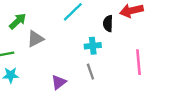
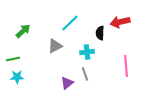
gray triangle: (35, 39) -> (55, 46), moved
purple triangle: (59, 82) -> (67, 83), moved

